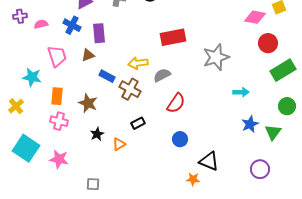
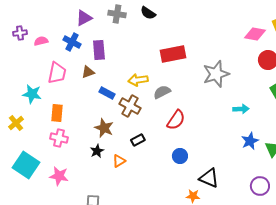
pink trapezoid: (57, 56) -> (57, 73), turned 30
brown star: (88, 103) -> (104, 128), moved

